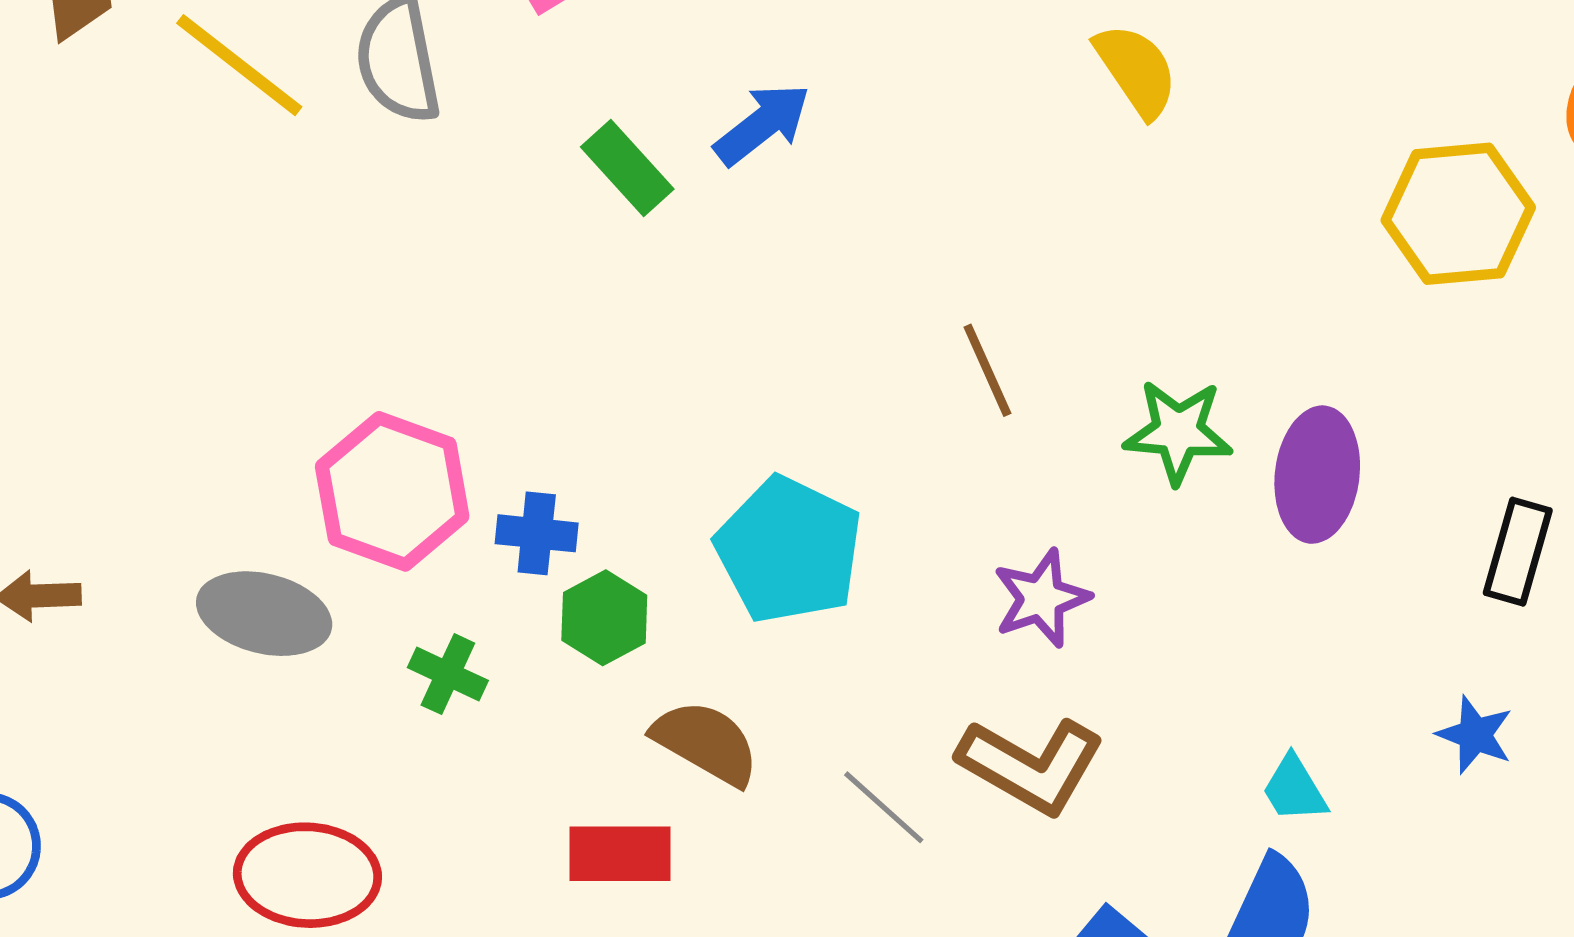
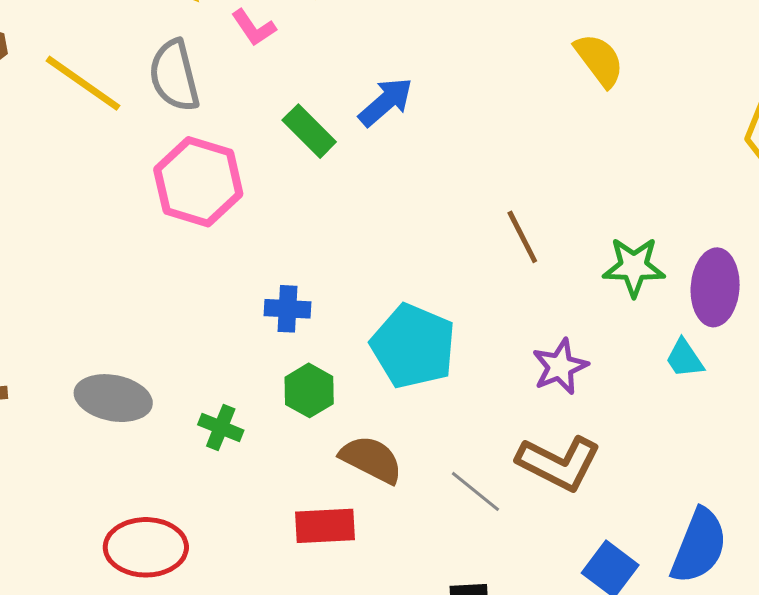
pink hexagon: (392, 491) -> (198, 182), moved
blue cross: (537, 533) -> (288, 309), moved
cyan trapezoid: (1294, 789) -> (684, 359), moved

